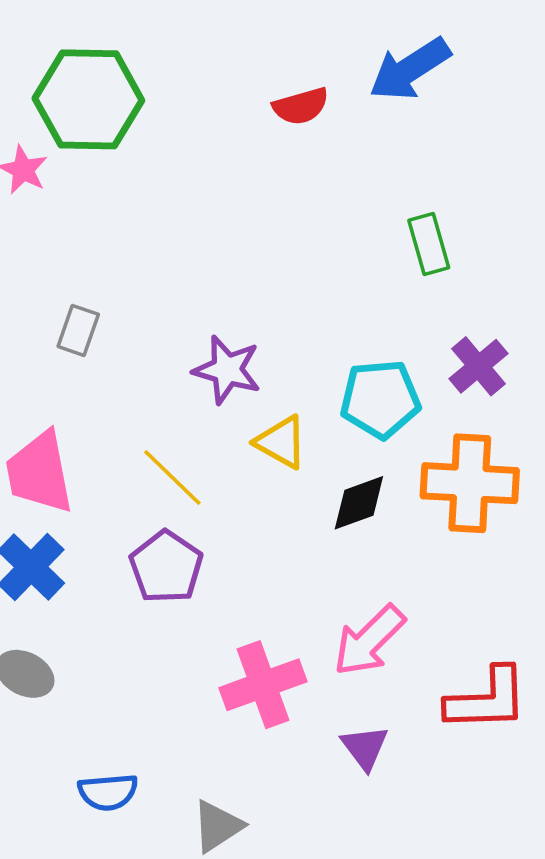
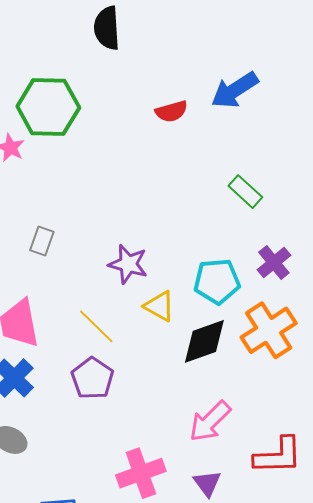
green rectangle: (429, 244) -> (245, 192), turned -32
orange cross: (470, 483) -> (269, 330), turned -36
black diamond: (359, 503) -> (204, 341), size x1.4
pink cross: (263, 685) -> (141, 473), moved

